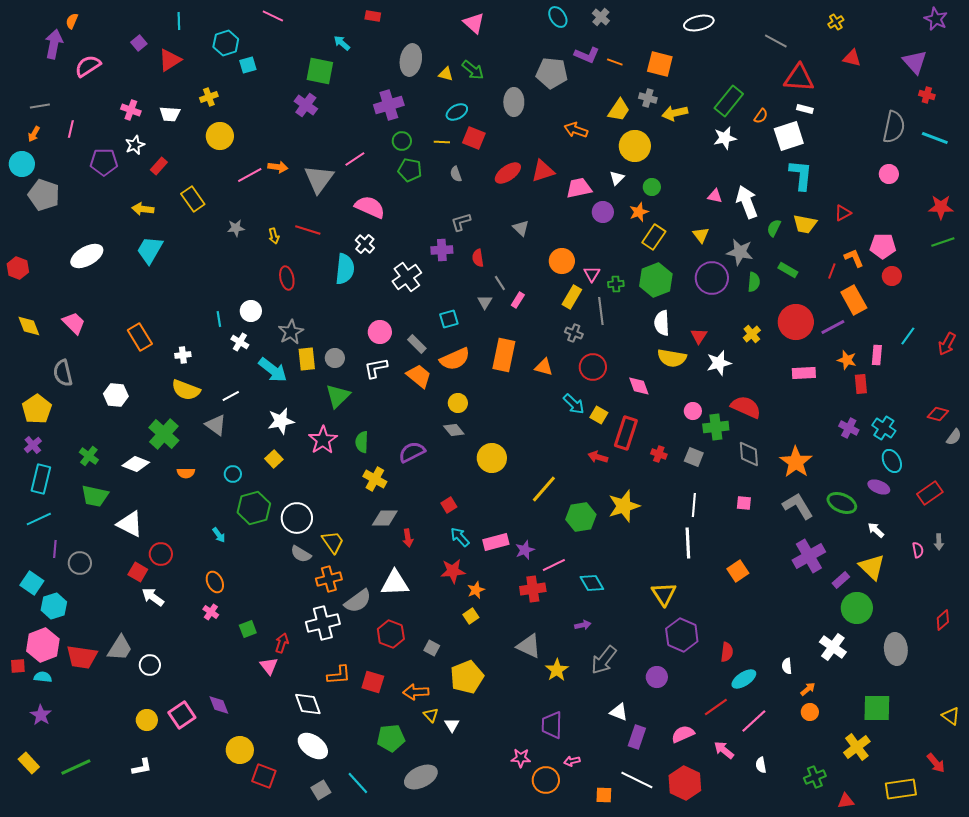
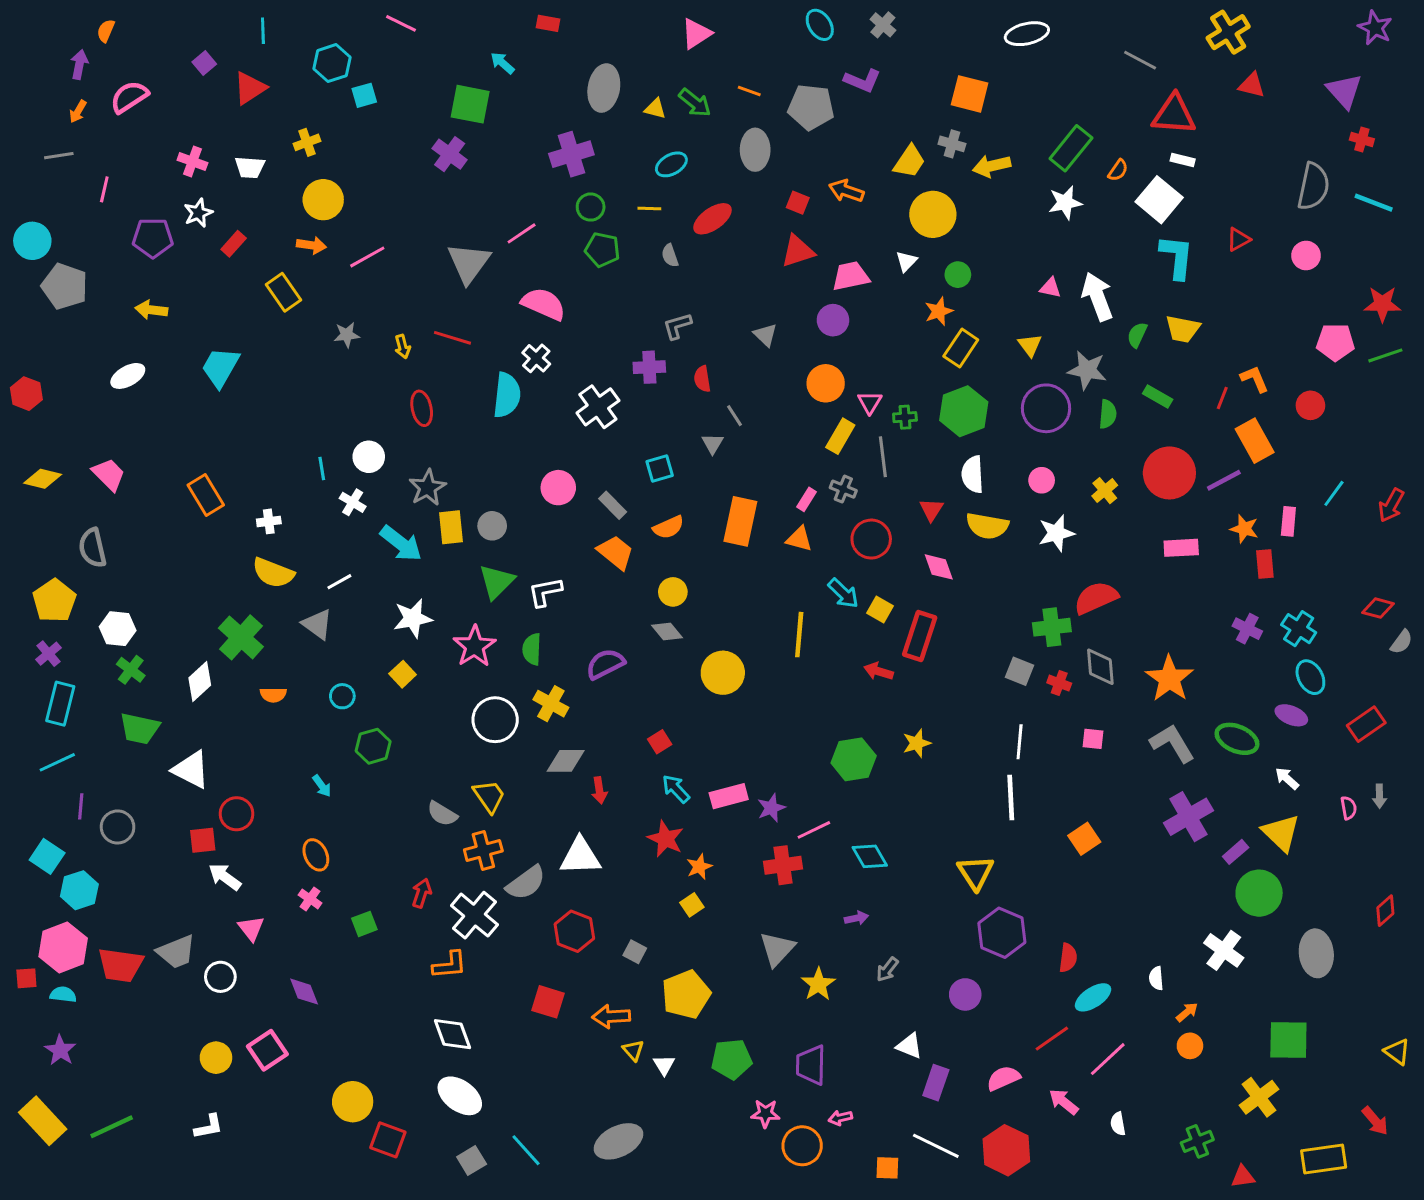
yellow cross: (836, 22) -> (1228, 32), size x1.8
pink triangle: (474, 23) -> (696, 34), turned 45
purple arrow: (54, 44) -> (79, 65), size x0.7
orange line: (615, 62) -> (749, 91), moved
orange arrow: (34, 134) -> (78, 112), moved
white square: (789, 136) -> (1159, 200), turned -32
red square: (474, 138) -> (798, 203), moved, size x0.7
orange arrow: (278, 167) -> (311, 245), moved
red ellipse: (508, 173) -> (713, 219), moved
yellow arrow: (143, 209) -> (151, 310), moved
purple circle: (603, 212) -> (833, 320), moved
red triangle: (843, 213) -> (1238, 239), moved
pink pentagon: (883, 246) -> (1335, 342), moved
white ellipse: (87, 256) -> (128, 376), size x0.7
pink rectangle: (518, 300) -> (807, 499), moved
yellow diamond: (29, 326) -> (43, 479), turned -55
red triangle: (699, 336) -> (931, 510), moved
orange semicircle: (455, 359) -> (668, 527), size x0.7
white L-shape: (376, 368) -> (545, 592), moved
white hexagon: (116, 395) -> (118, 629), moved
red semicircle: (746, 407) -> (1096, 598), turned -48
pink circle: (693, 411) -> (1042, 480), moved
red cross: (659, 454) -> (1059, 683), moved
white diamond: (136, 464) -> (200, 682), turned -64
yellow line: (544, 489) -> (799, 635), moved, turned -36
yellow star: (624, 506) -> (917, 743), size x0.6
green hexagon: (254, 508) -> (373, 746), size x0.7
white circle: (297, 518) -> (495, 720), moved
red star: (453, 571) -> (666, 839), turned 30
red square: (138, 572) -> (203, 840), turned -36
white cross: (323, 623) -> (475, 915), turned -36
red arrow: (282, 643) -> (422, 893), moved
gray triangle: (529, 646) -> (777, 949), turned 48
gray trapezoid: (120, 648) -> (176, 952), turned 36
gray arrow: (604, 660) -> (887, 969), size x0.6
pink triangle: (269, 666) -> (251, 928), moved
orange L-shape: (339, 675) -> (450, 965), moved
purple diamond: (219, 705) -> (304, 992), moved
green pentagon: (391, 738) -> (732, 1059), moved
yellow rectangle: (29, 763) -> (43, 1121), size x1.5

